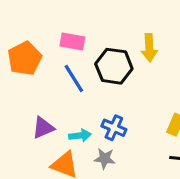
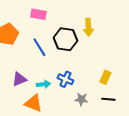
pink rectangle: (72, 42) -> (38, 14), moved
gray star: (105, 159) -> (81, 99), moved

